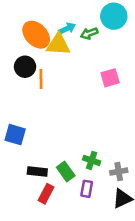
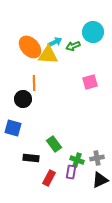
black circle: (25, 67) -> (23, 99), moved
green cross: (92, 160) -> (77, 160), moved
green rectangle: (66, 172) -> (54, 144), moved
red rectangle: (46, 194) -> (49, 178), moved

